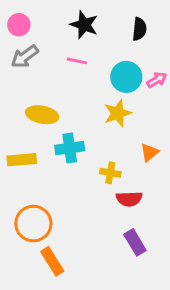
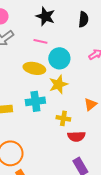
cyan circle: (126, 77) -> (59, 58), moved
yellow star: (118, 113) -> (58, 84), moved
yellow ellipse: (42, 115) -> (34, 68), moved

